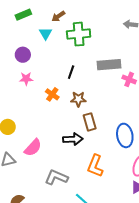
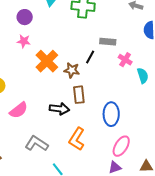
gray rectangle: (109, 65) -> (108, 42), size x0.7
black line: (71, 72) -> (90, 57), moved
orange cross: (52, 94) -> (47, 61), size x1.6

